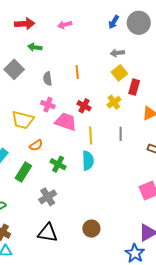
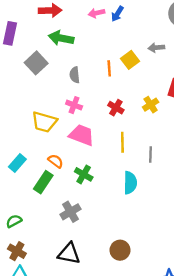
blue arrow: (114, 22) -> (117, 14), moved
green arrow: (35, 47) -> (61, 38), size x1.5
yellow square: (119, 73) -> (130, 60), moved
pink trapezoid: (66, 122) -> (82, 135), moved
gray line: (121, 134) -> (150, 154), moved
orange semicircle: (36, 145) -> (56, 161), moved, turned -112
cyan semicircle: (88, 161) -> (130, 183), moved

